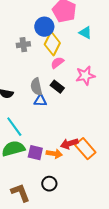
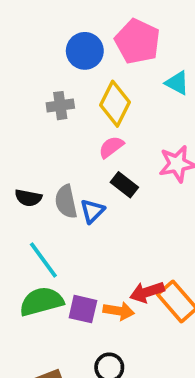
blue circle: (44, 27) -> (85, 51), moved
pink semicircle: (57, 63) -> (111, 147), moved
gray semicircle: (36, 87) -> (66, 202), moved
blue triangle: (40, 101) -> (92, 211), turned -48

